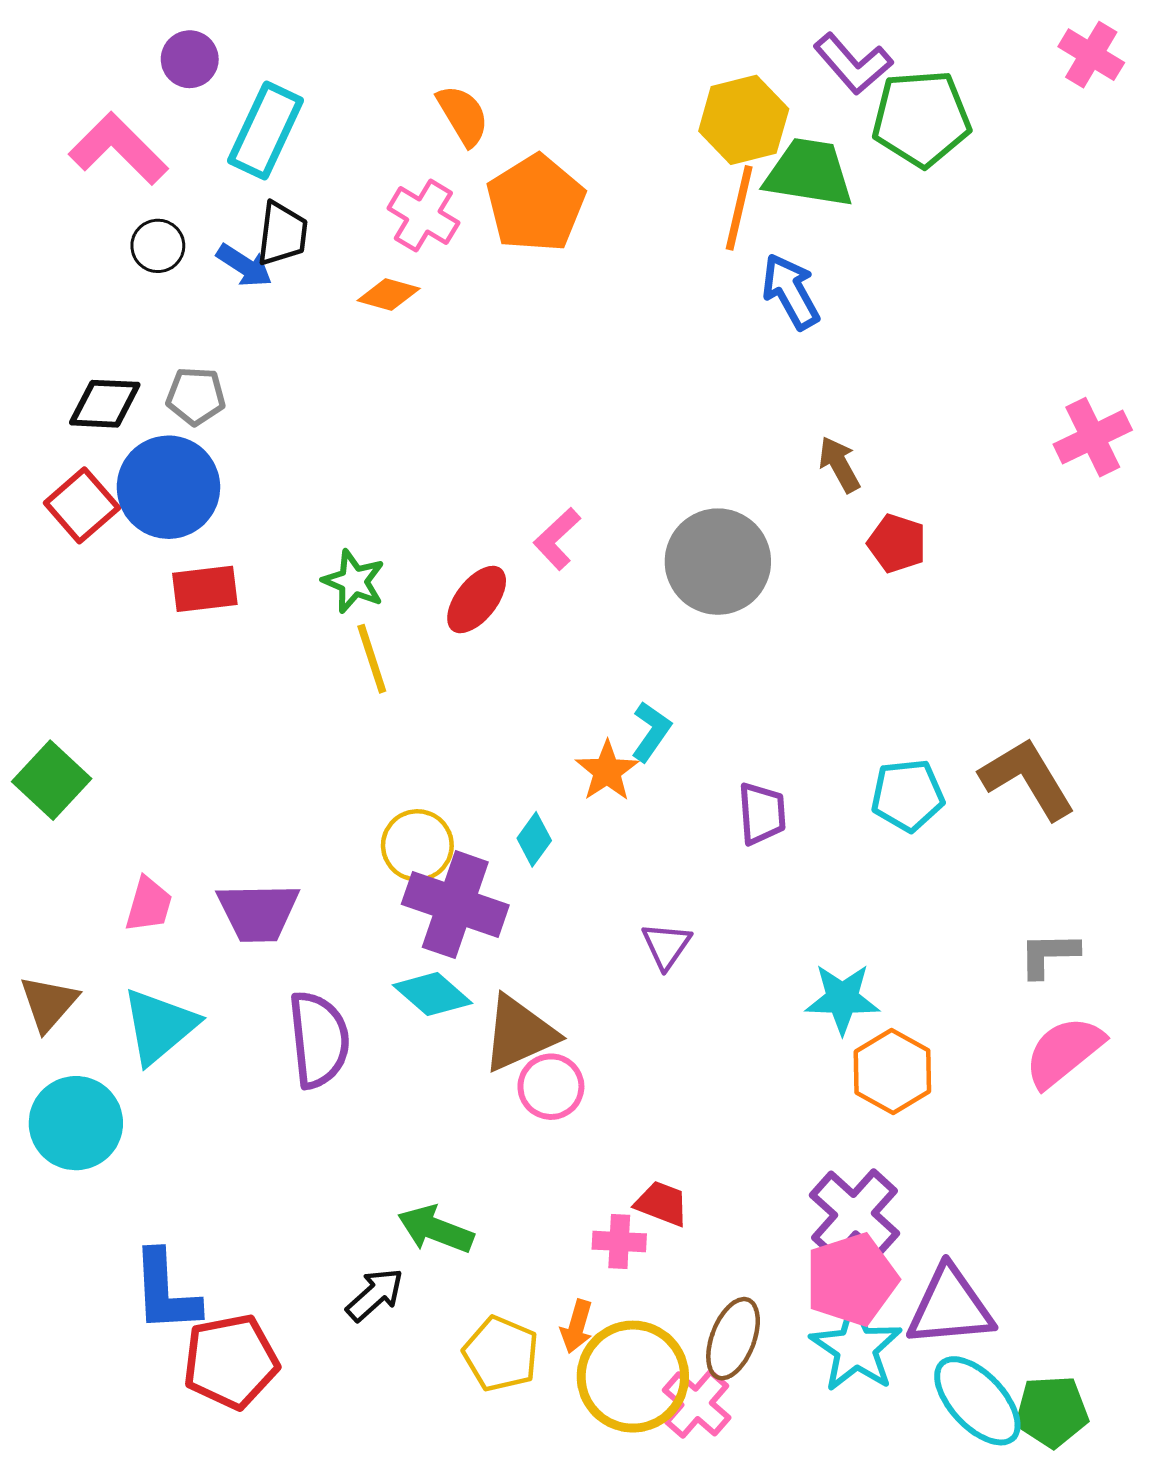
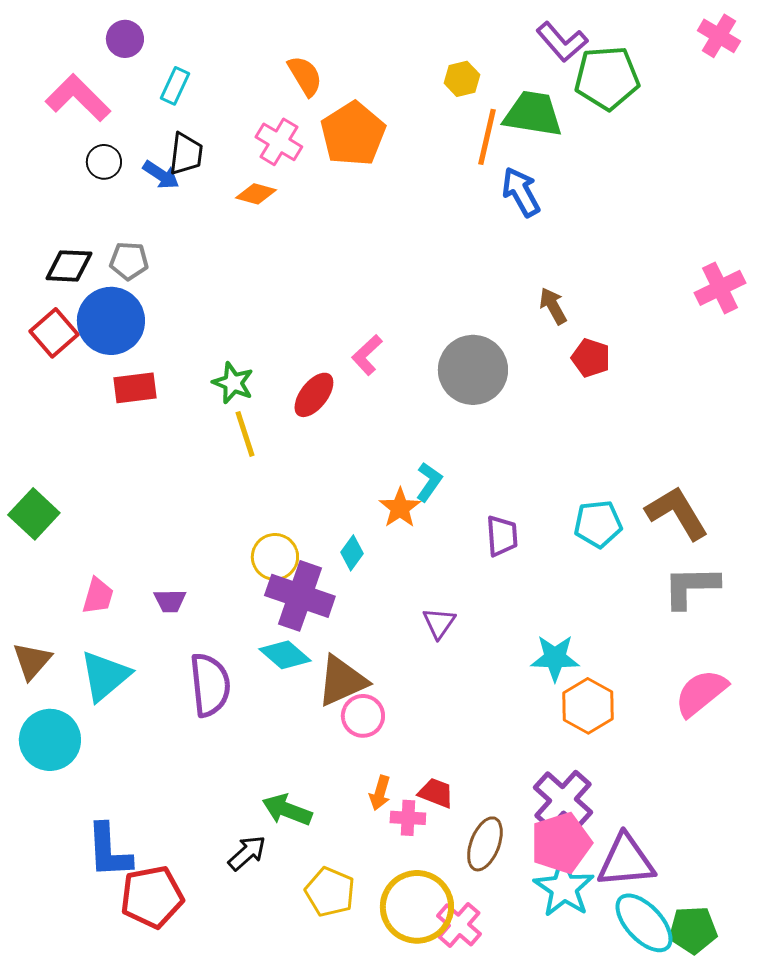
yellow hexagon: (744, 120) -> (462, 79), moved, size x0.6
cyan rectangle: (266, 131) -> (175, 86), size x0.6
purple trapezoid: (258, 912) -> (170, 601), size x0.6
gray L-shape: (1049, 955) -> (691, 587), moved, size x1.4
orange arrow: (577, 1326) -> (380, 793), moved
brown ellipse: (733, 1339) -> (485, 844), moved

